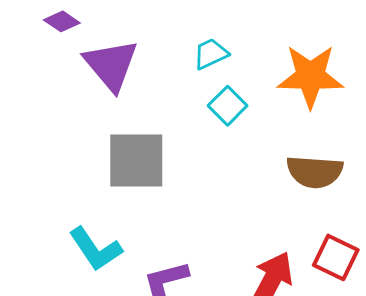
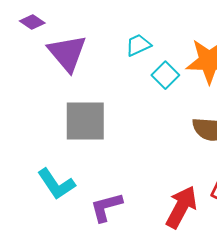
cyan square: (228, 106) -> (165, 75), moved

